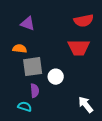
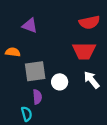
orange semicircle: (20, 49) -> (13, 52), moved
white arrow: (86, 105) -> (92, 80), moved
cyan semicircle: (25, 107) -> (27, 114), turned 56

